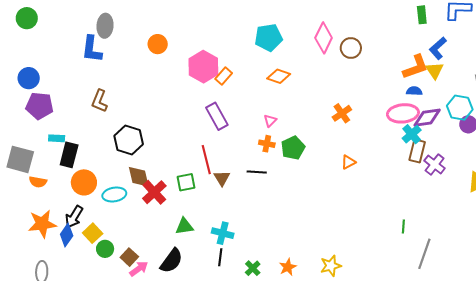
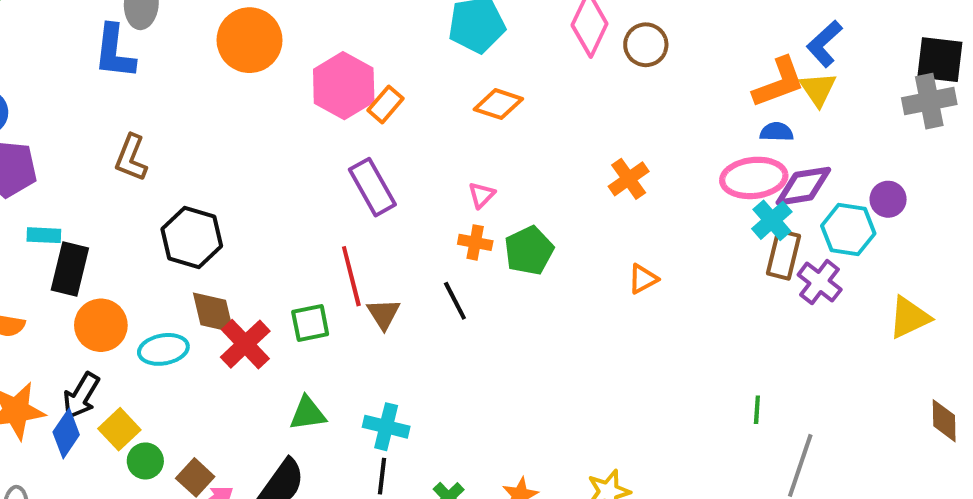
orange circle: (158, 44) -> (250, 40), size x1.6
cyan hexagon: (460, 108) -> (848, 230), moved
black line: (257, 172) -> (455, 301), turned 60

